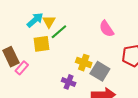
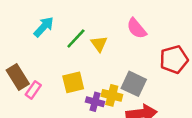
yellow triangle: (49, 22) -> (99, 44), moved
yellow square: (42, 44) -> (73, 82), moved
yellow cross: (84, 63) -> (112, 95), moved

